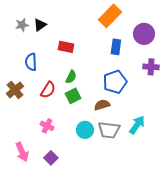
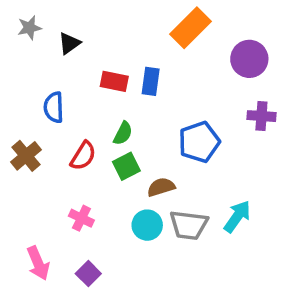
gray star: (22, 25) -> (29, 28), moved
blue rectangle: (116, 47) -> (151, 81), moved
brown semicircle: (102, 105) -> (161, 187), moved

